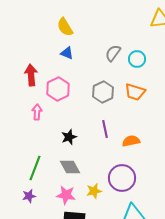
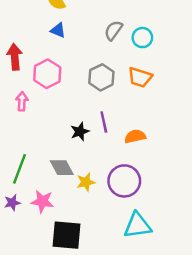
black star: (69, 137) -> (80, 132), moved
yellow star: (94, 191) -> (86, 182), moved
pink star: (66, 195) -> (42, 201), moved

